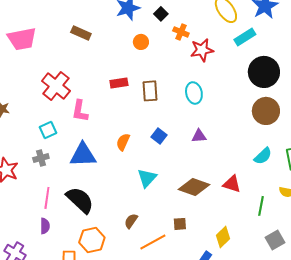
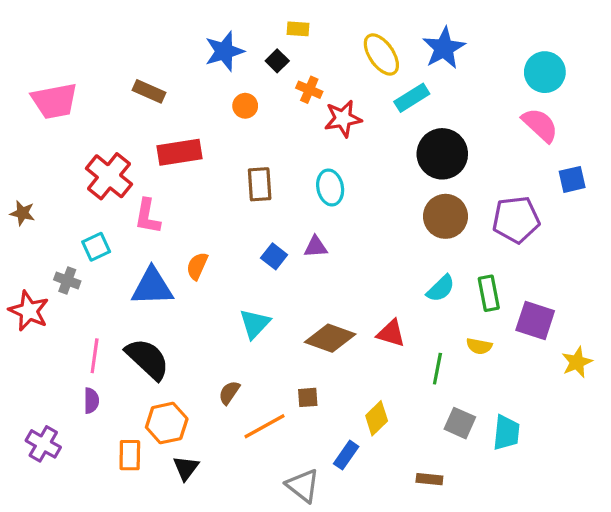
red rectangle: (119, 83) -> (179, 152), moved, size x1.5
purple triangle: (199, 136) -> (316, 247), moved
orange semicircle: (123, 142) -> (197, 266), moved
gray cross: (41, 158) -> (67, 280), moved, turned 35
gray square: (275, 240) -> (460, 423), turned -36

